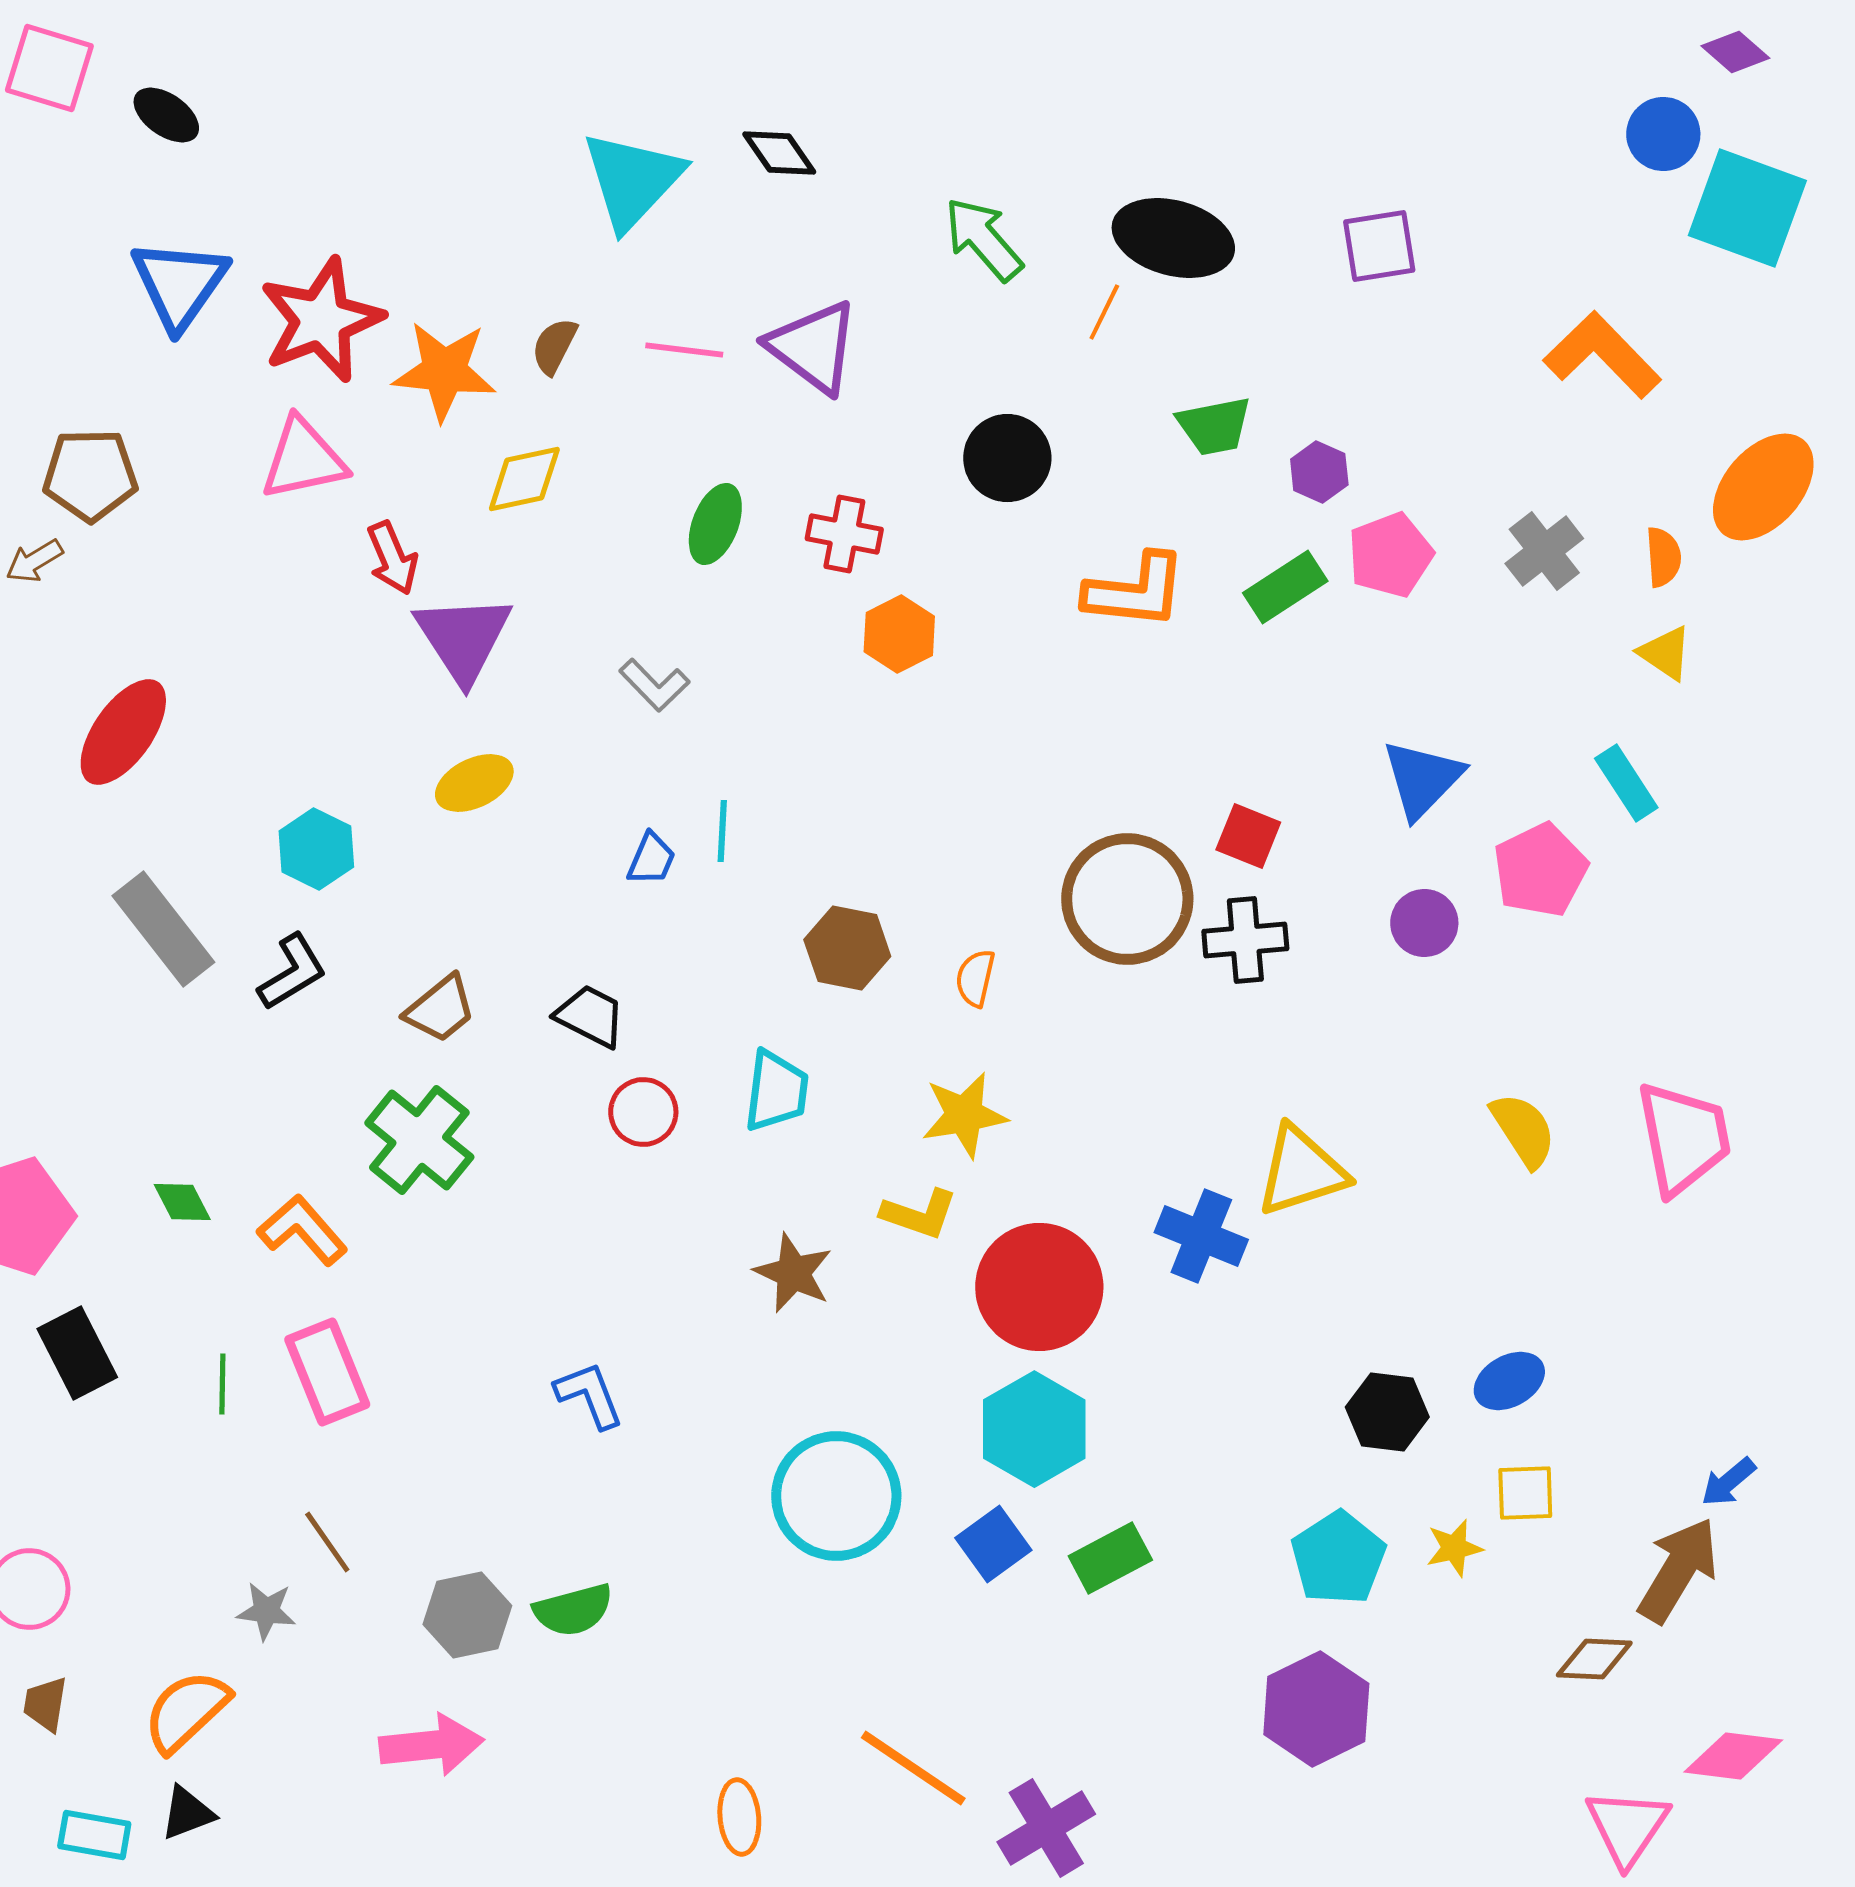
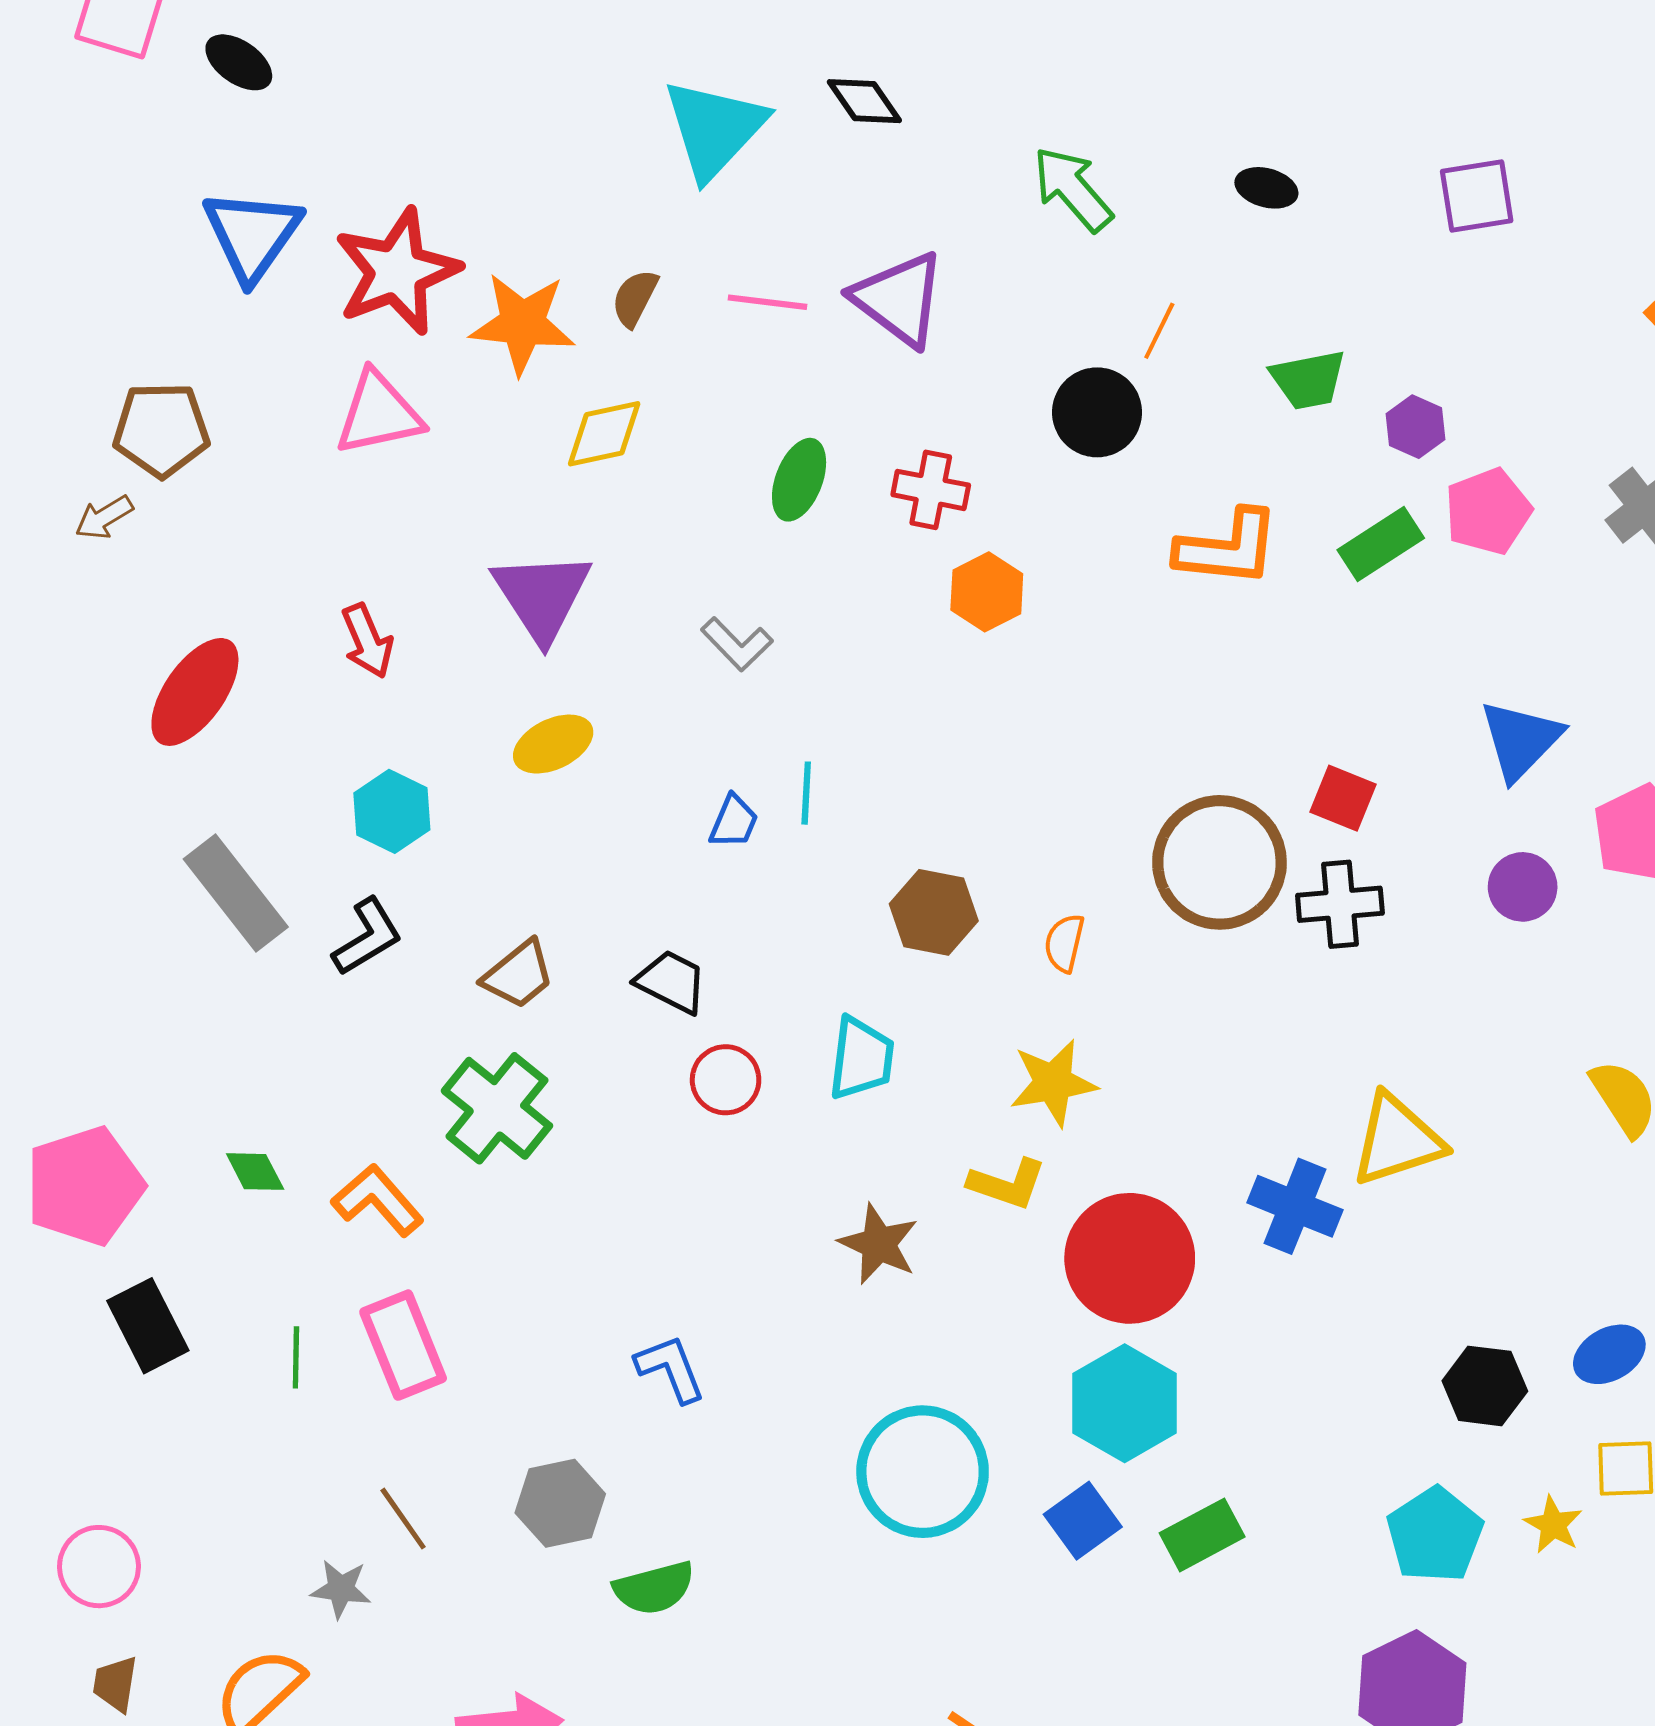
black ellipse: (1173, 238) -> (1266, 188), size x0.5
orange line: (1104, 312) -> (1159, 331), moved
red arrow: (392, 558) -> (367, 641), moved
yellow star: (1454, 1548) -> (1553, 1525), turned -30
gray hexagon: (467, 1615) -> (560, 1503), moved

